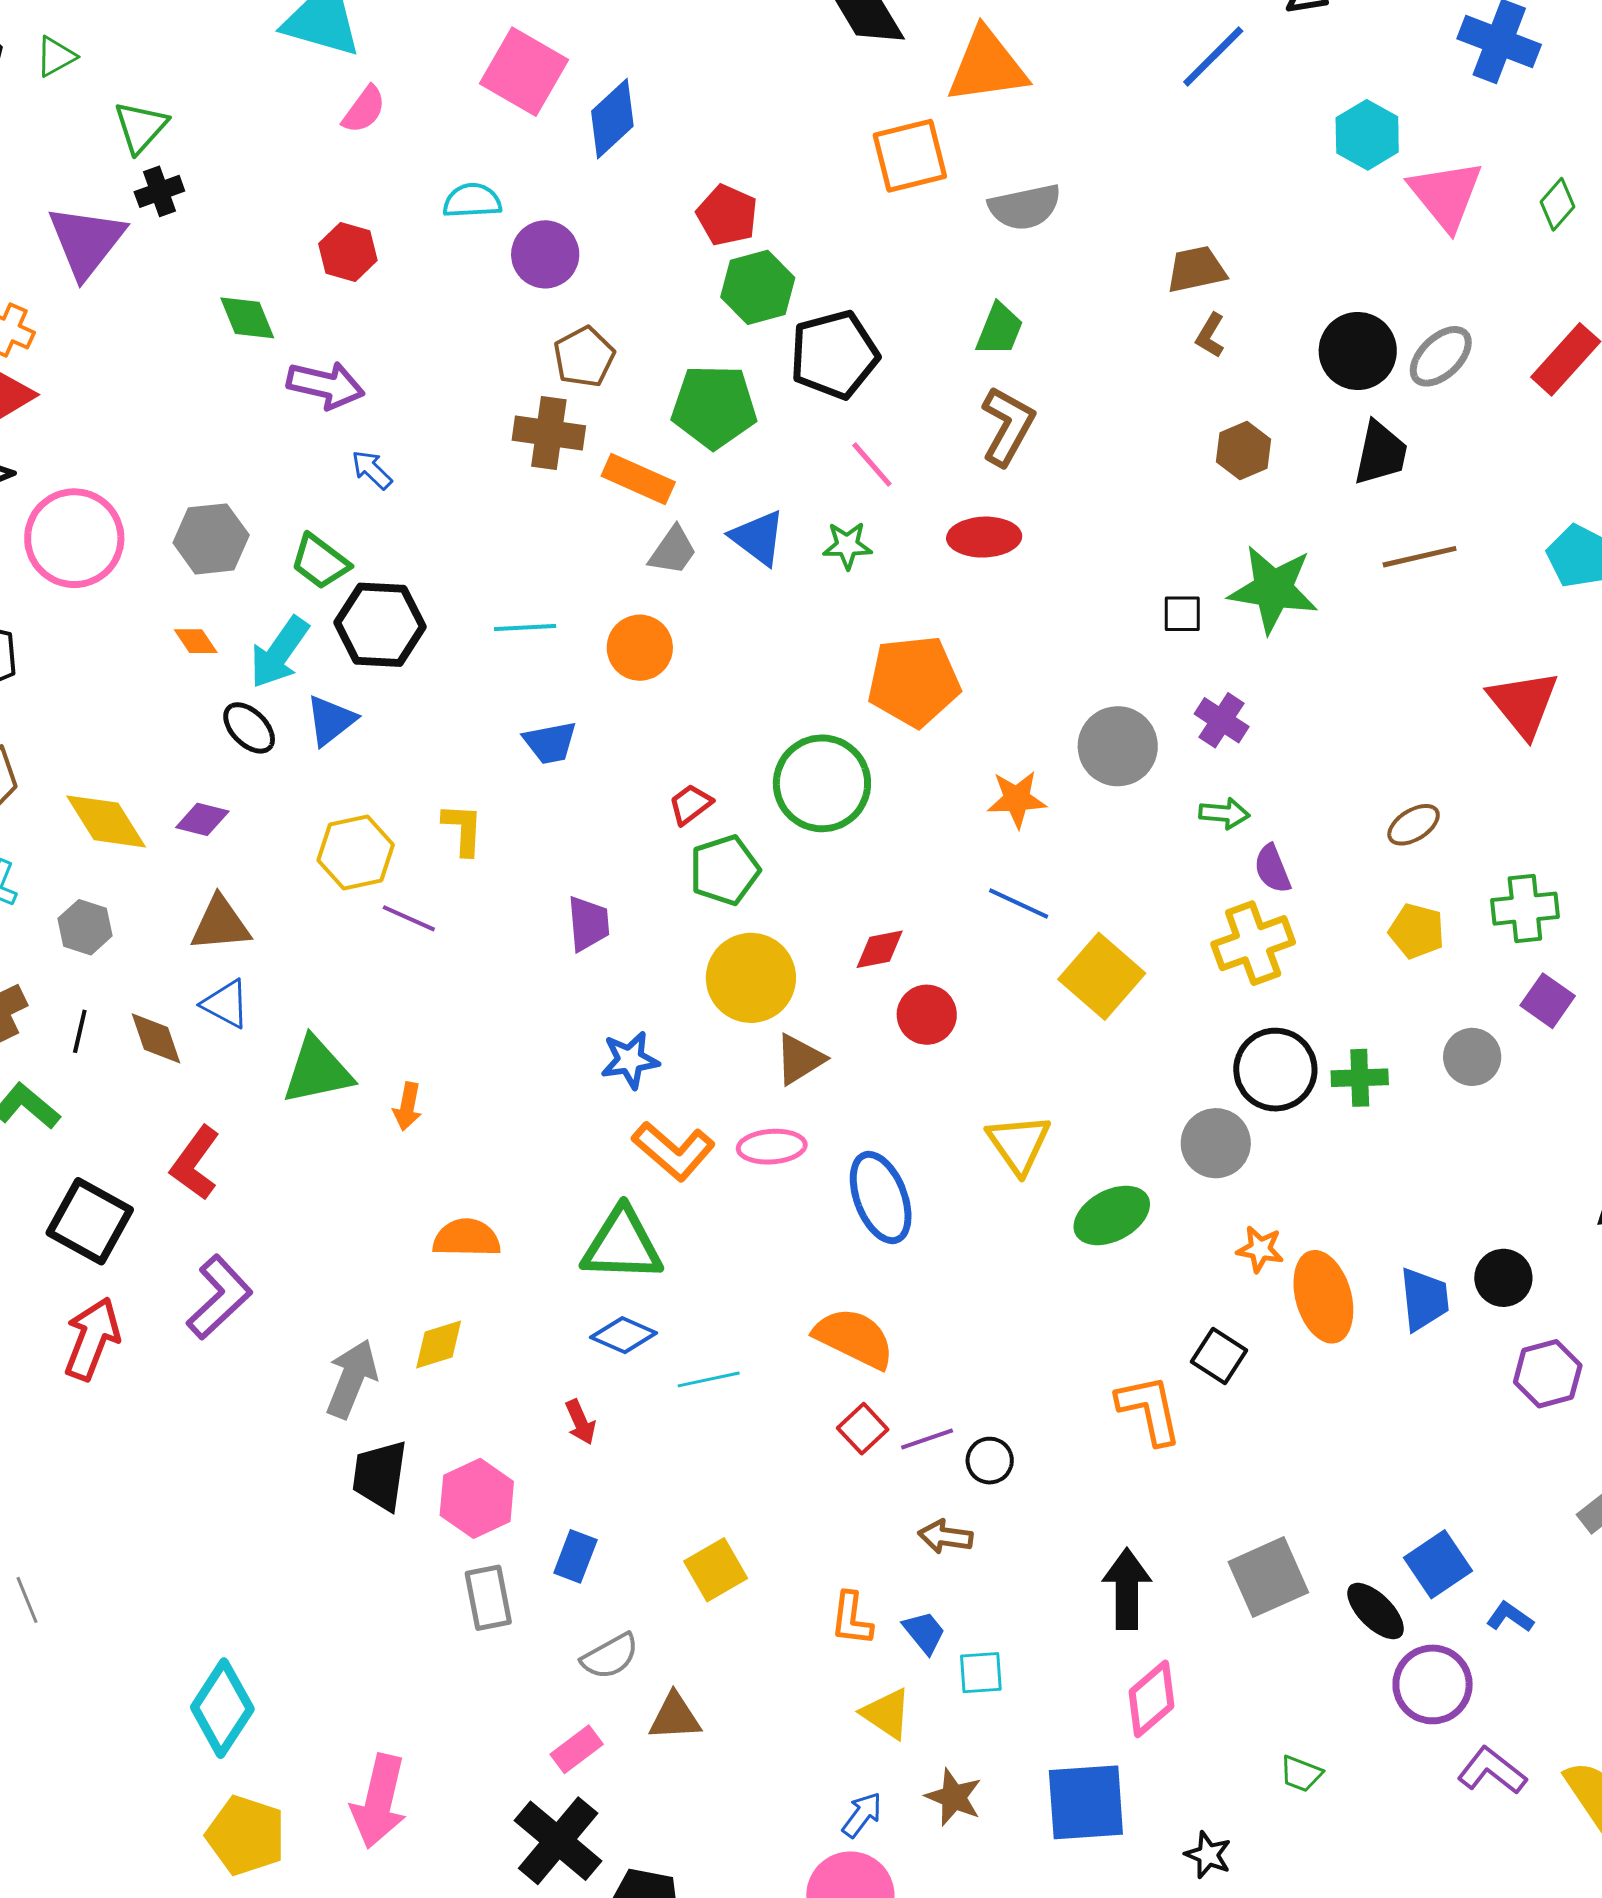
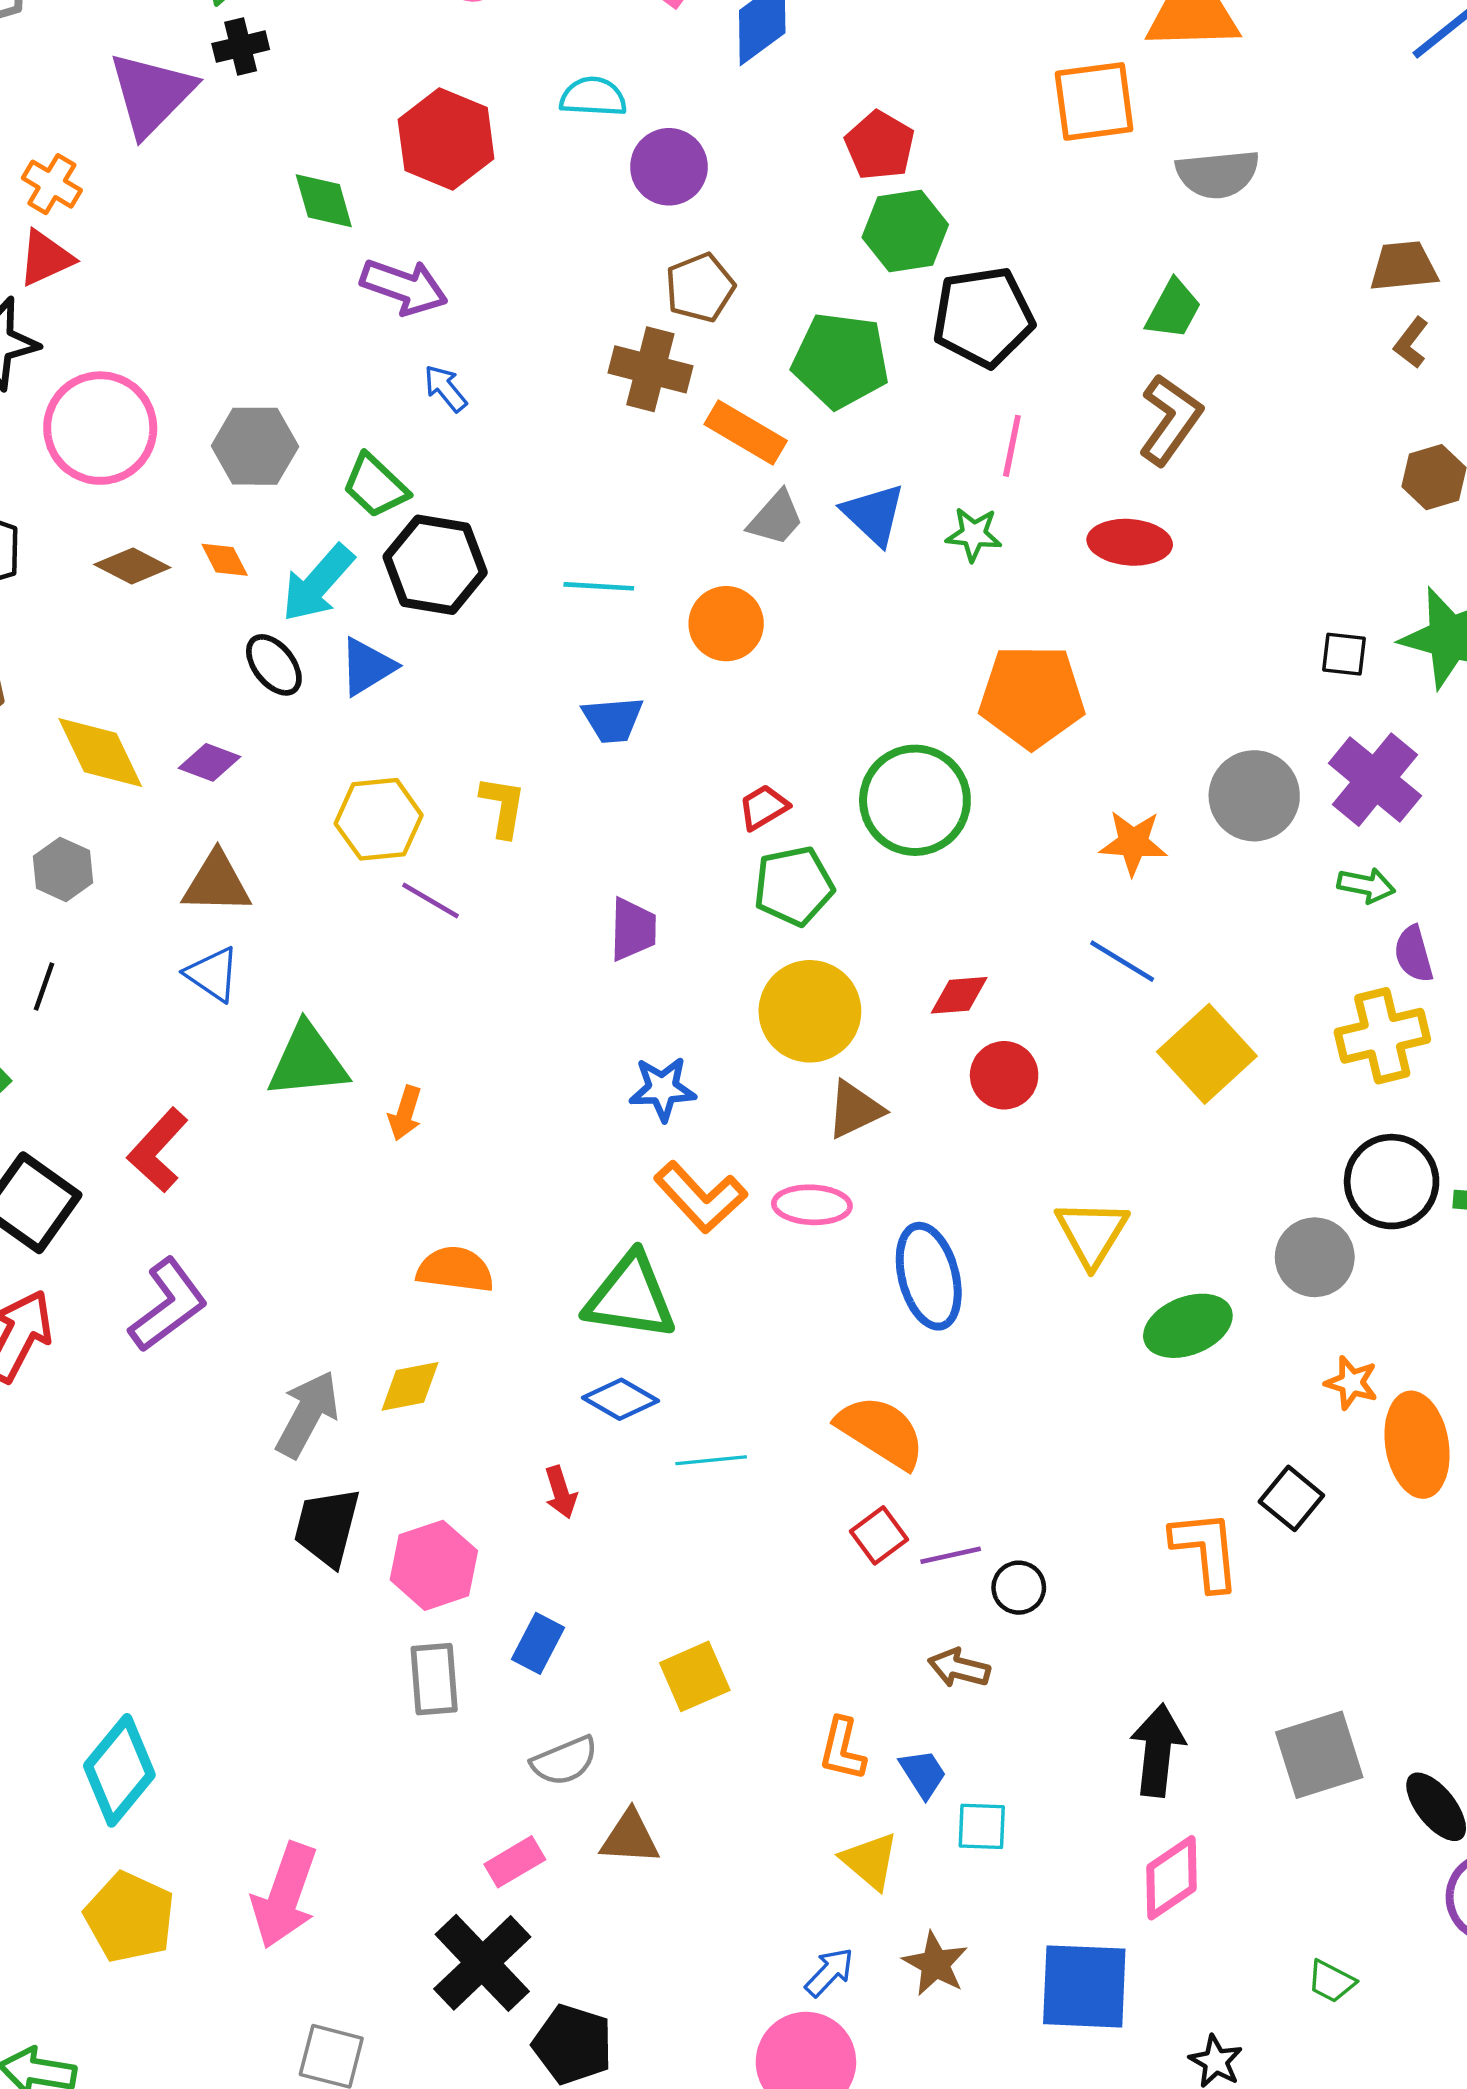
red hexagon: (348, 252) -> (446, 139), size x1.5
pink line: (872, 464) -> (1012, 446), turned 46
purple cross: (1222, 720) -> (1375, 780), size x1.5
brown diamond: (156, 1038) -> (132, 566), moved, turned -50

